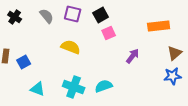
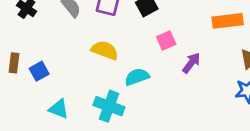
pink square: (109, 33) -> (166, 40), moved
cyan semicircle: (104, 86) -> (137, 77), moved

